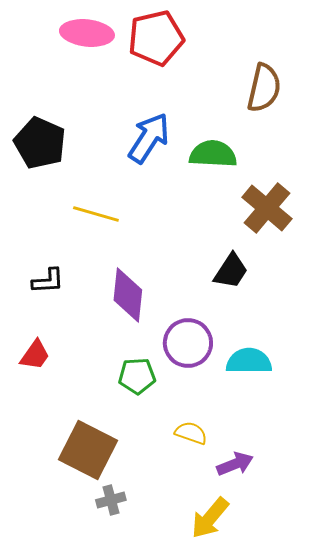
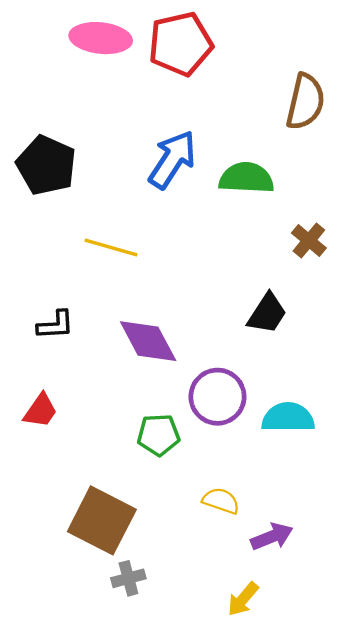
brown cross: (267, 208) -> (309, 240), size x0.6
purple diamond: (128, 295) -> (148, 341), turned -34
yellow arrow: (210, 518) -> (243, 599), size x0.7

